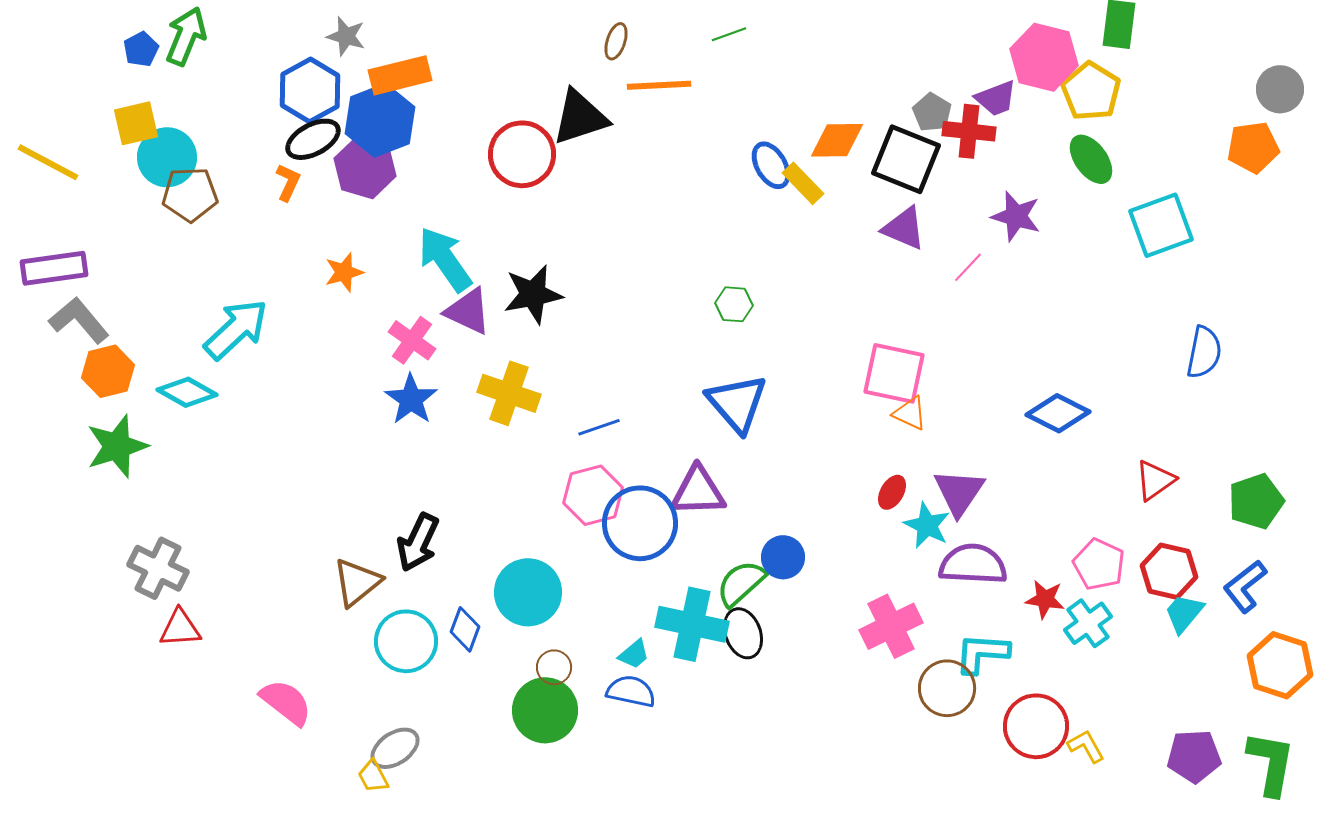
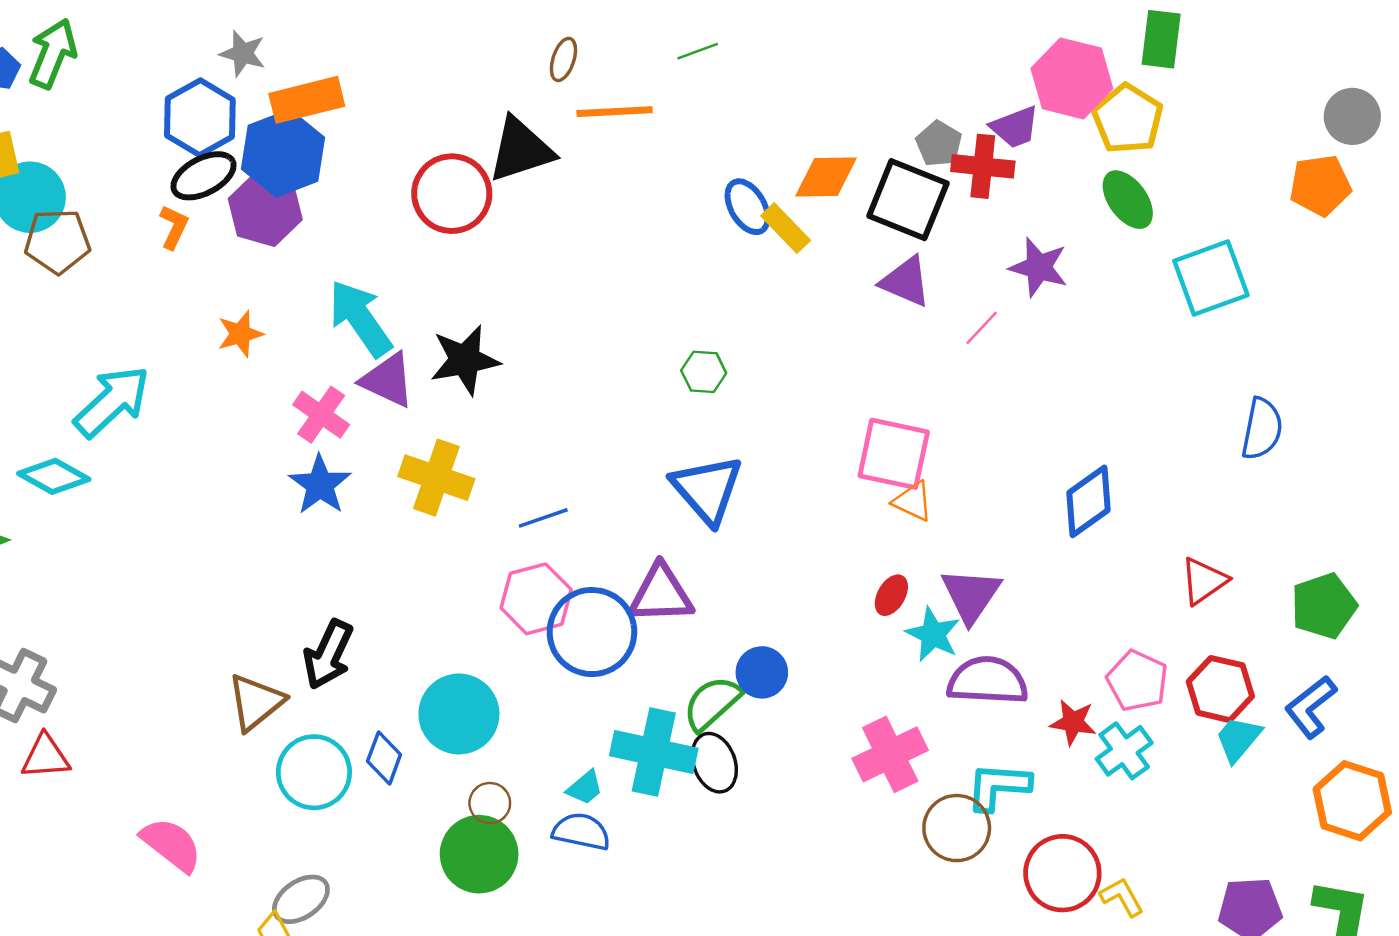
blue diamond: (1058, 413) -> (1089, 501), turned -62

